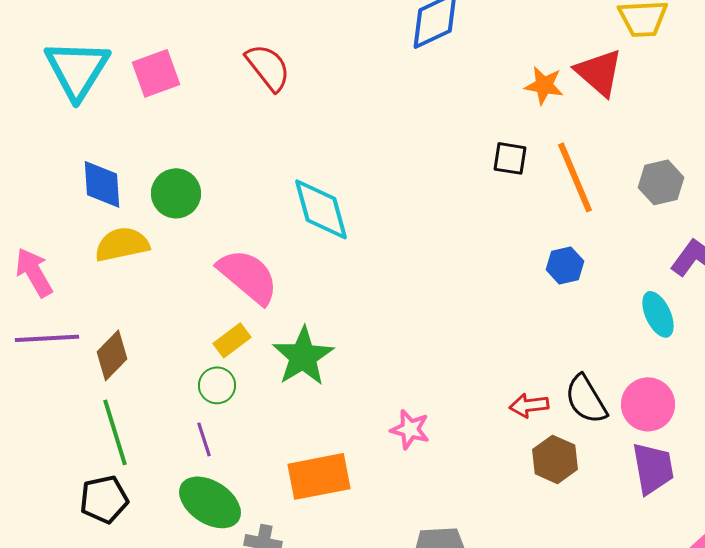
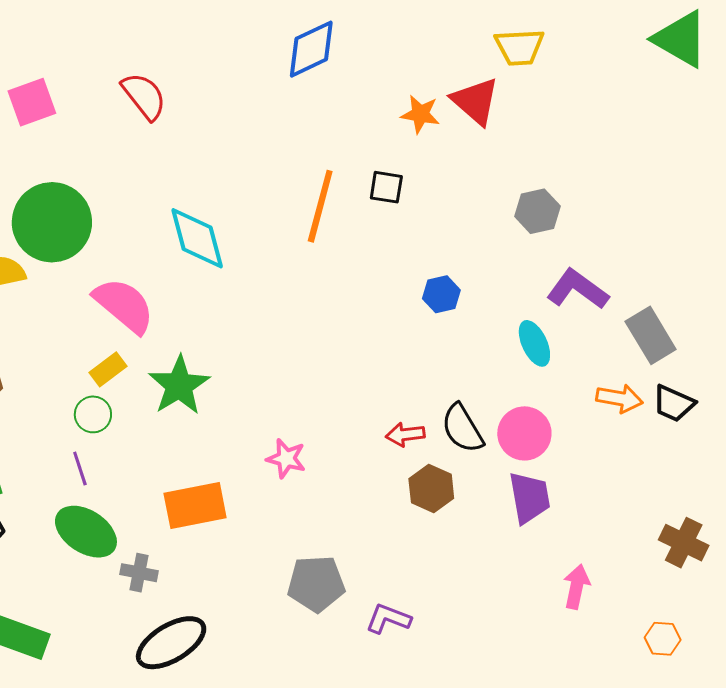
orange line: (575, 177) -> (320, 206), moved, turned 38
green circle: (176, 193) -> (52, 222), size x1.6

